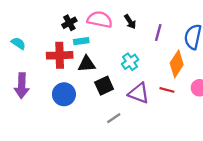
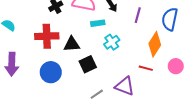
cyan rectangle: (81, 41) -> (98, 23), moved
purple triangle: (139, 93) -> (125, 86), moved

